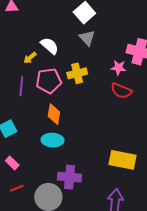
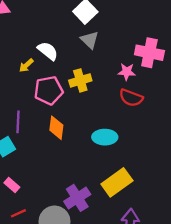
purple line: (21, 86) -> (18, 122), moved
cyan ellipse: (52, 140) -> (105, 137), moved
yellow rectangle: (123, 160) -> (117, 182), moved, turned -44
purple cross: (70, 177) -> (77, 198), turned -35

